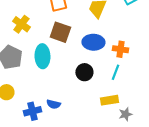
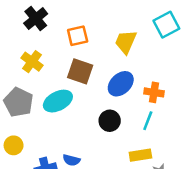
blue ellipse: (93, 42) -> (121, 84), turned -45
cyan ellipse: (42, 56) -> (58, 101), turned 65

